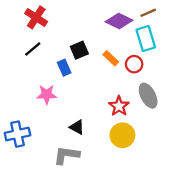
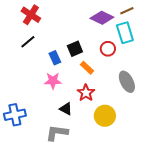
black square: (79, 50) -> (75, 49), moved
orange rectangle: (111, 58) -> (87, 68), moved
red circle: (134, 64) -> (108, 49), moved
pink star: (47, 94) -> (53, 81), moved
red star: (119, 106) -> (86, 93), moved

